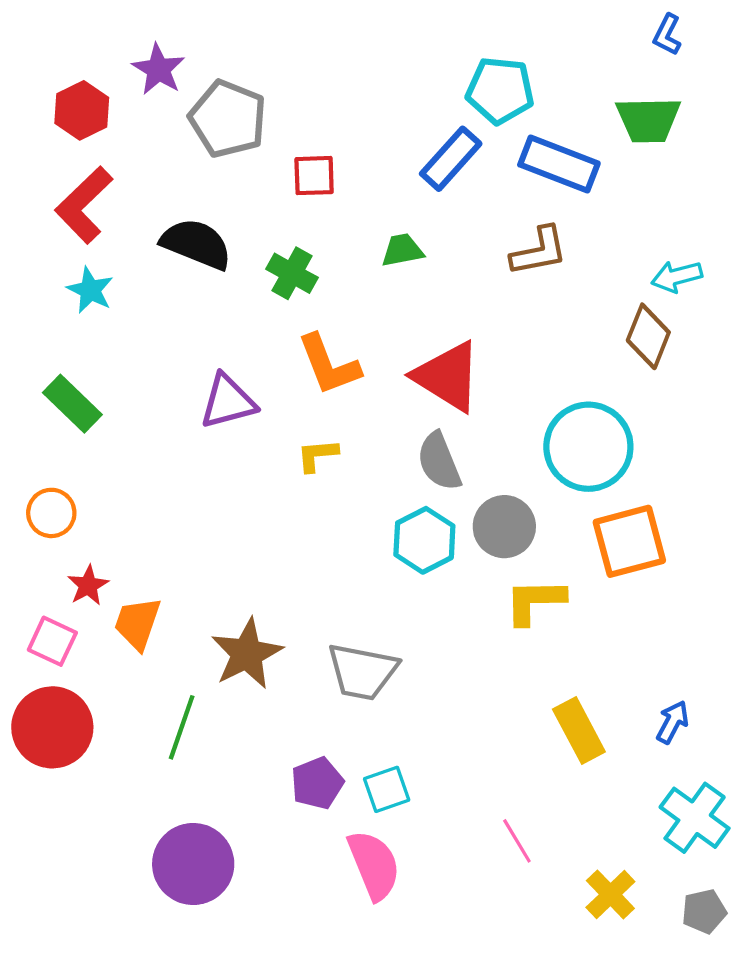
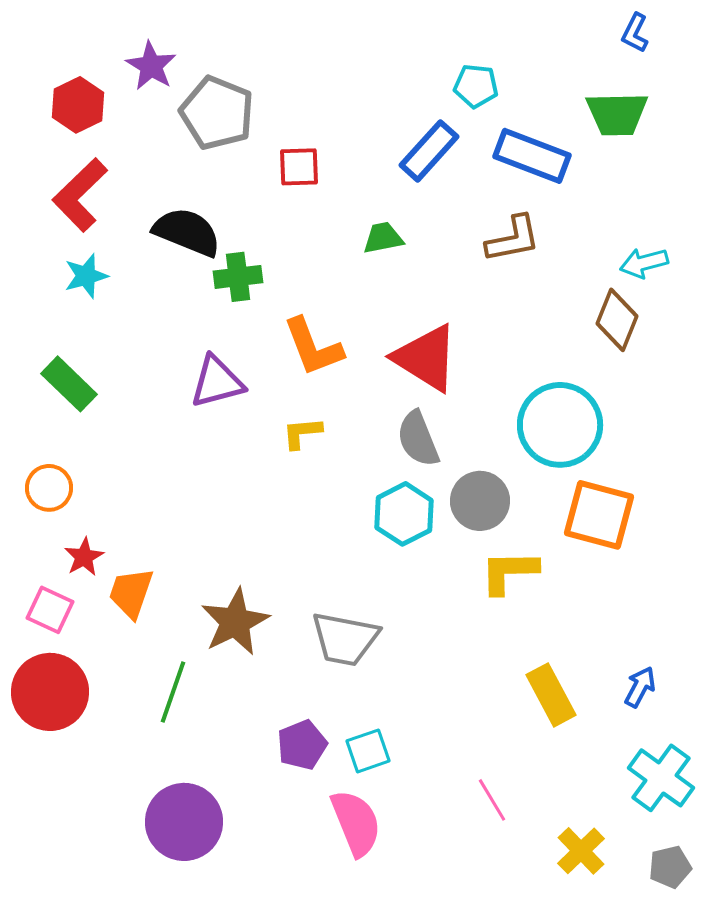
cyan pentagon: (500, 90) -> (476, 86), size x0.7
green cross: (292, 273) -> (238, 277), moved, turned -36
cyan star: (90, 290) -> (86, 276), turned 30
orange square: (629, 541) -> (599, 515), turned 30

